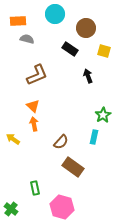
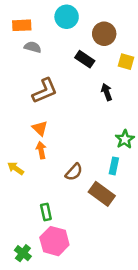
brown rectangle: (73, 167) -> (102, 194), moved
green rectangle: (35, 188) -> (46, 212), moved
pink hexagon: (62, 207) -> (54, 241), moved
green cross: (11, 209) -> (23, 253), moved

